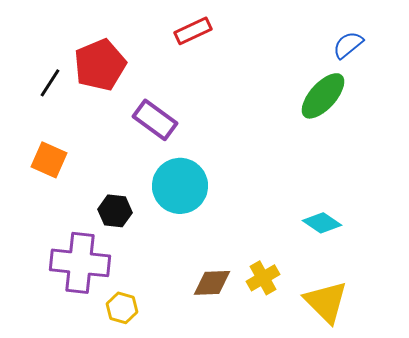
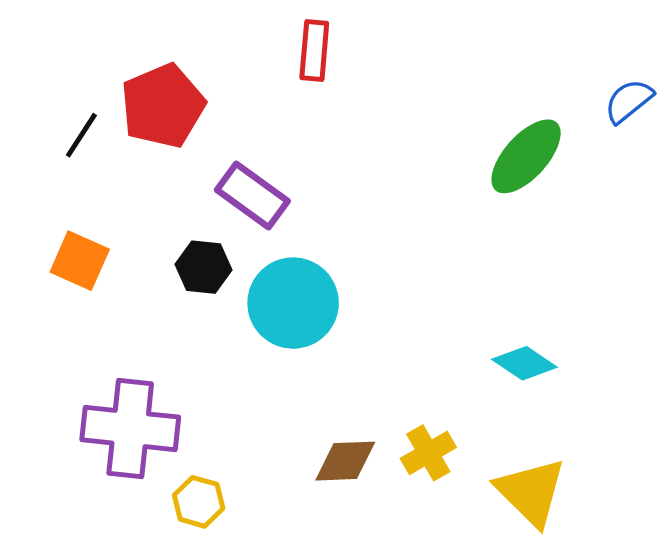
red rectangle: (193, 31) -> (314, 51), turned -60
blue semicircle: (348, 45) -> (629, 101), moved
black hexagon: (115, 211) -> (203, 267), moved

